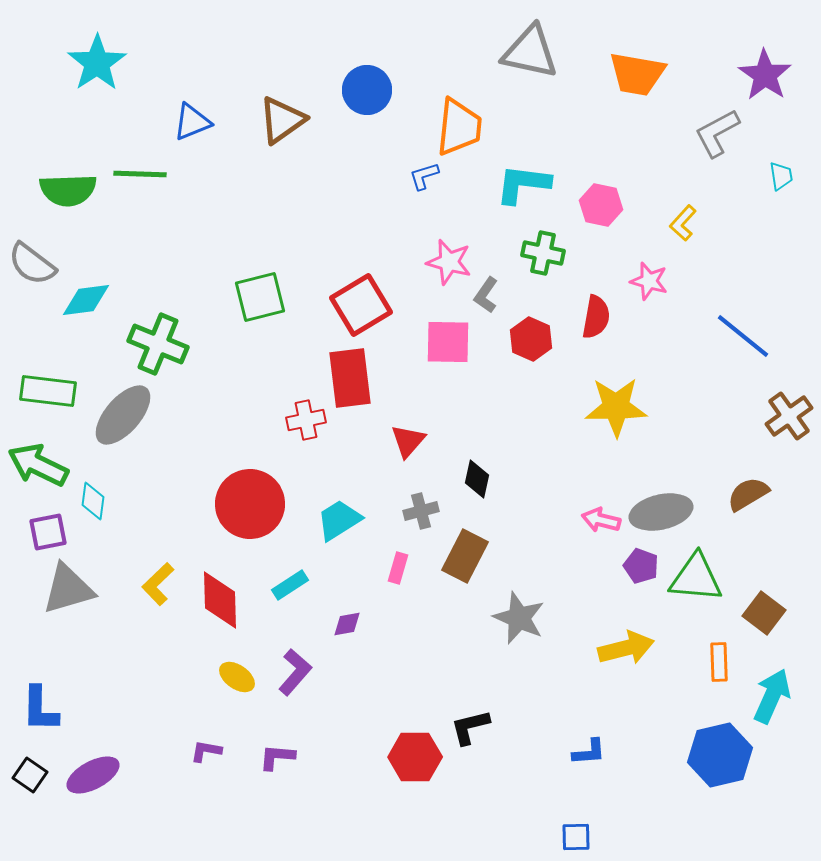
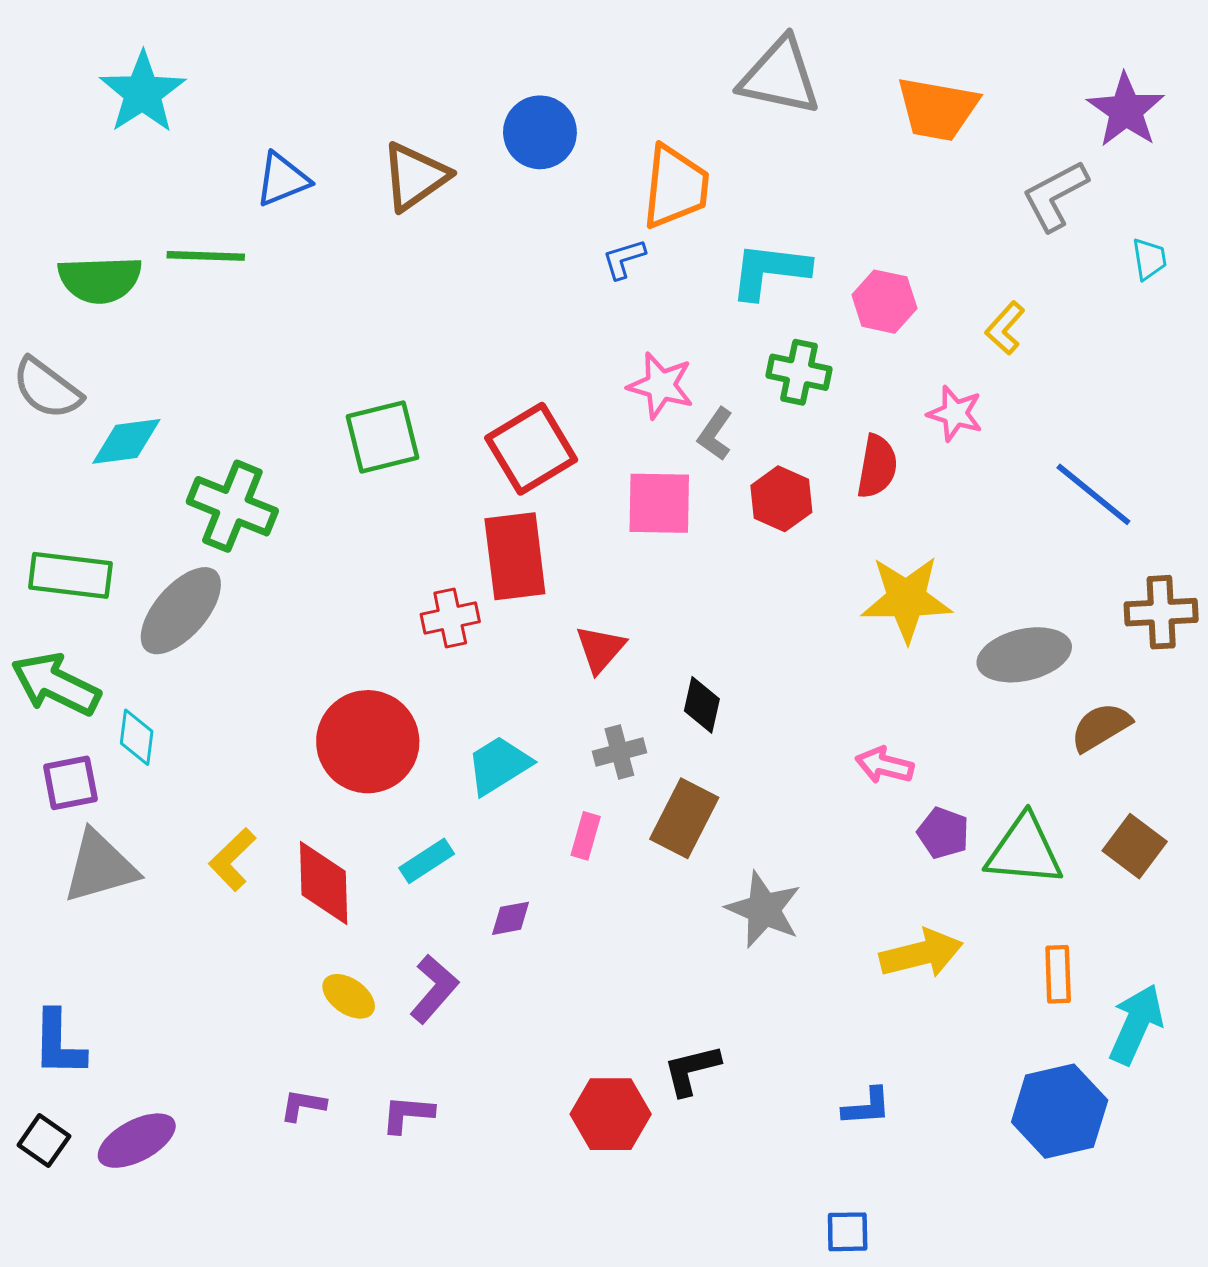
brown cross: (789, 416) -> (1161, 612), turned 33
gray ellipse: (661, 512) -> (1024, 655), moved
brown square: (764, 613) -> (1135, 846), moved

